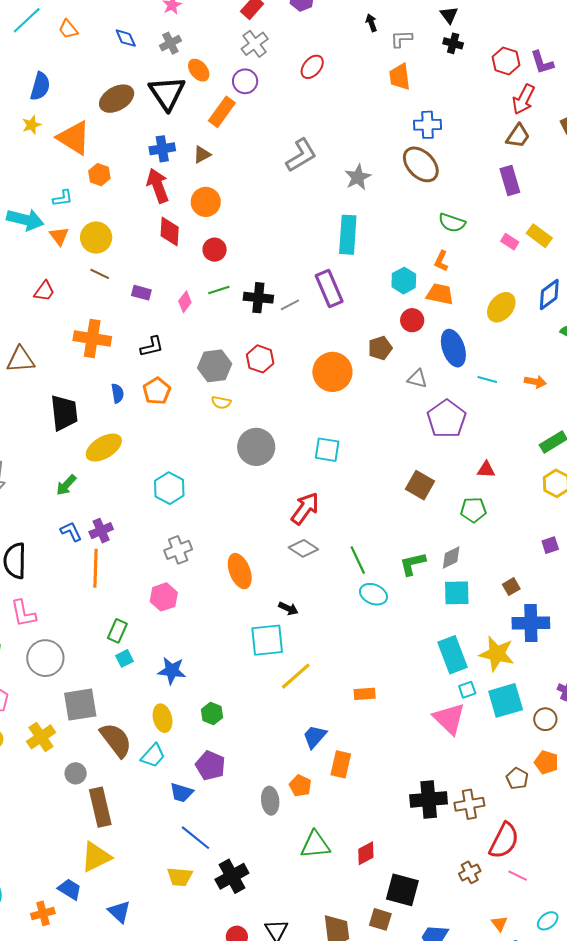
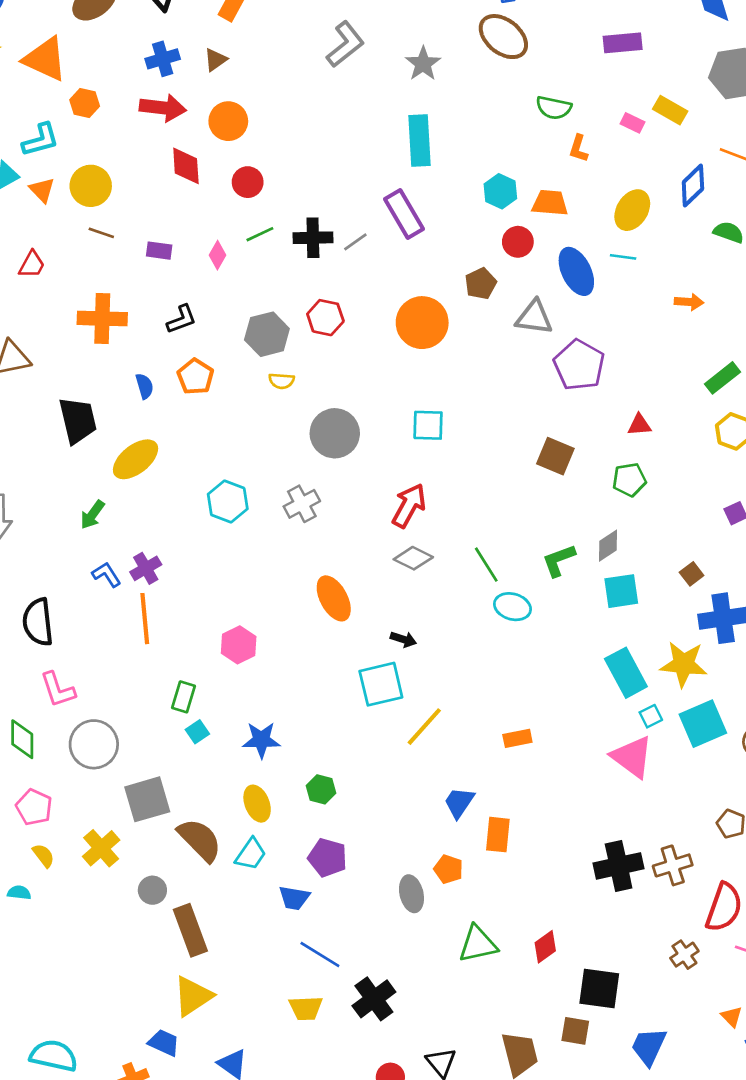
purple rectangle: (510, 181) -> (623, 43), turned -72
red arrow: (158, 186) -> (163, 108), turned 124
cyan L-shape: (63, 198) -> (40, 140), size x1.4
orange L-shape: (441, 261) -> (579, 148), moved
gray triangle: (417, 379) -> (534, 317), size x1.4
cyan line: (487, 379) -> (623, 257), moved
gray cross: (178, 550) -> (302, 504), moved

